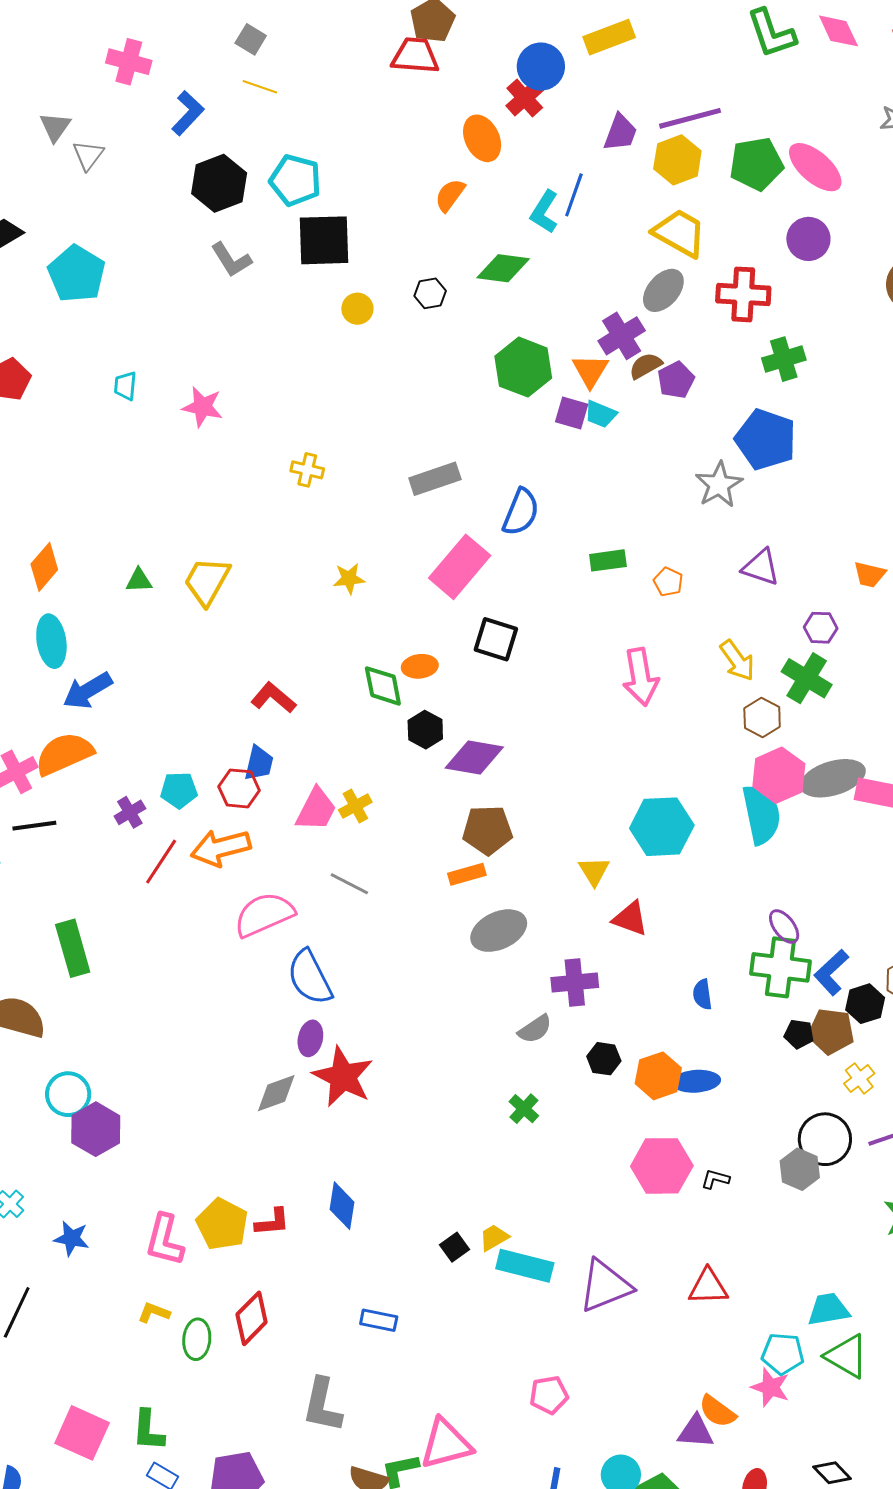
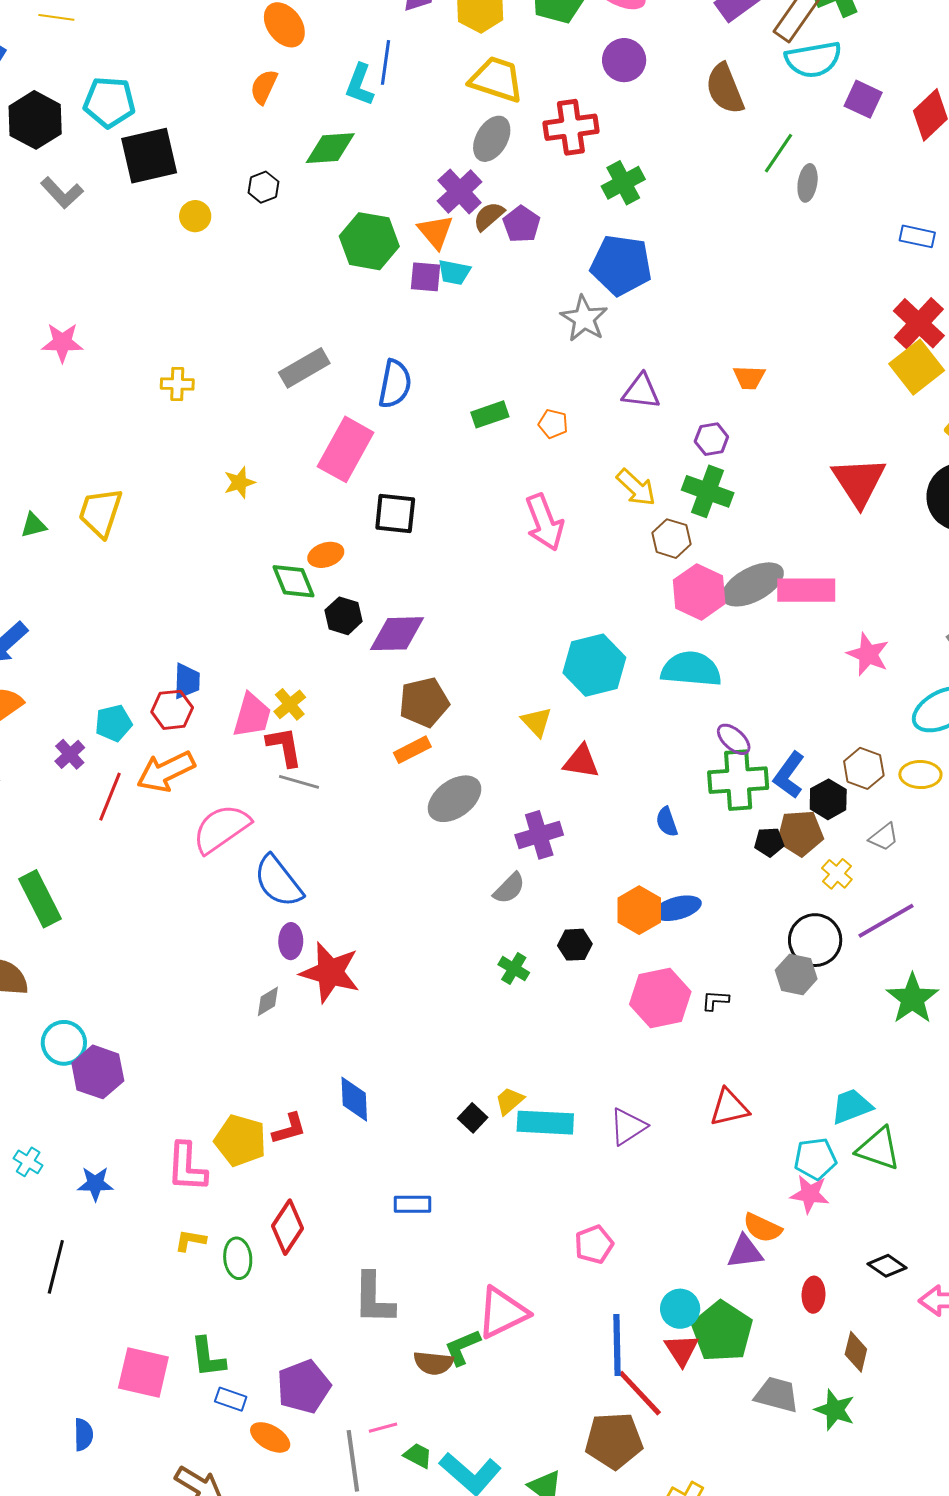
red L-shape: (273, 698) -> (284, 747), moved, turned 51
cyan semicircle: (761, 815) -> (691, 669), moved, turned -62
black hexagon: (604, 1059) -> (575, 945), moved
gray diamond: (276, 1093) -> (268, 1001), size x0.7
purple triangle: (605, 1286) -> (628, 1127), size x0.7

